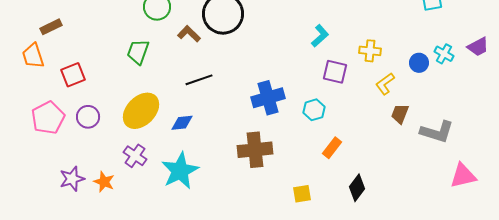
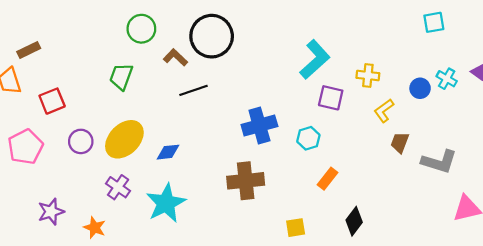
cyan L-shape: (320, 36) -> (315, 60), size x1.6
black line: (199, 80) -> (194, 90), moved
purple circle: (88, 117) -> (81, 141), moved
orange star: (104, 182) -> (95, 228), moved

